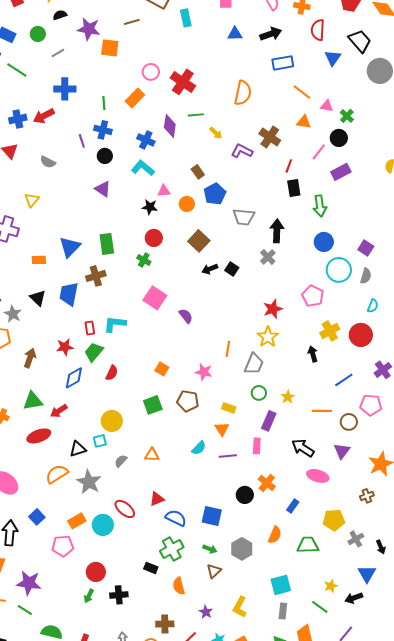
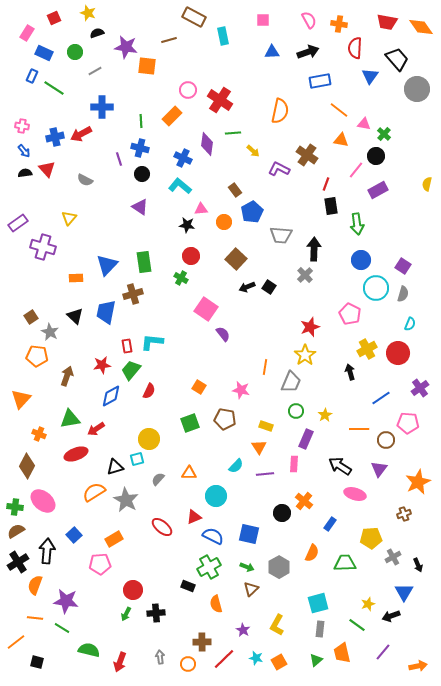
pink square: (155, 298) -> (206, 309), moved
cyan circle: (103, 525) -> (216, 496), moved

